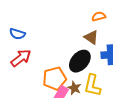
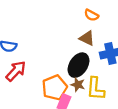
orange semicircle: (99, 16) -> (91, 15), turned -128
brown star: (74, 88) -> (78, 85), moved

